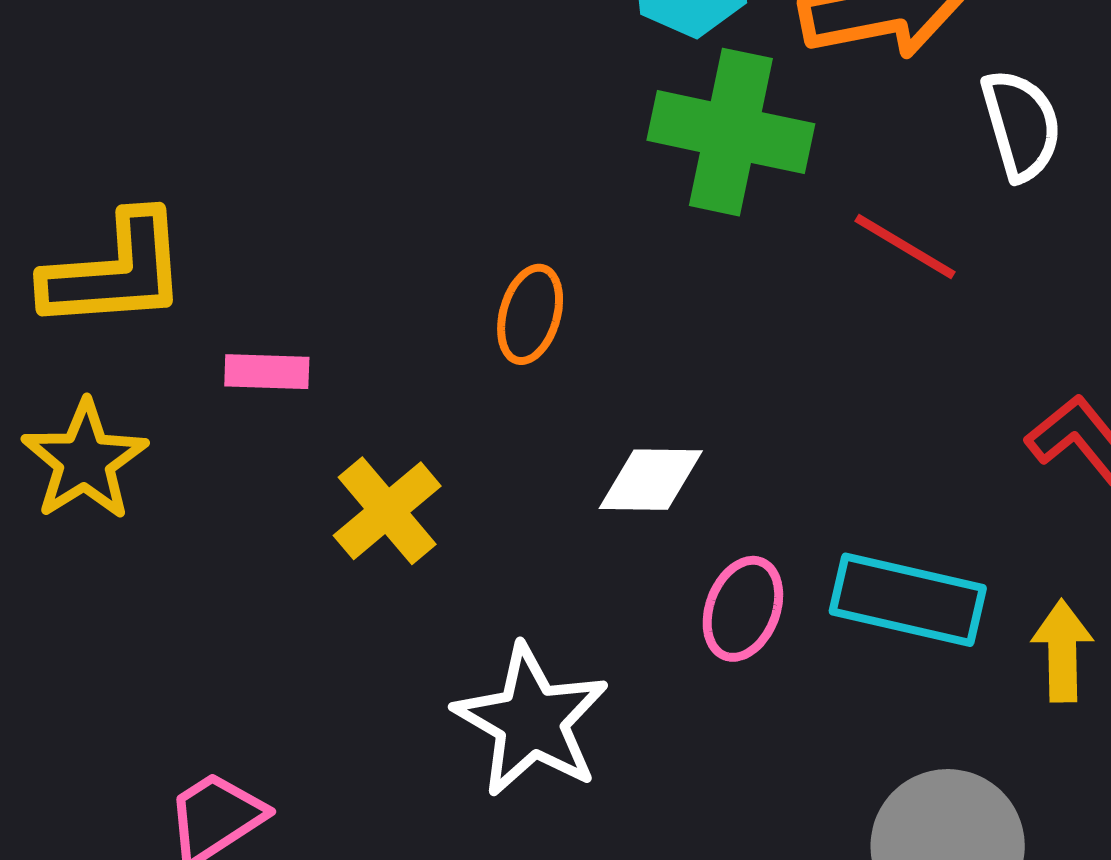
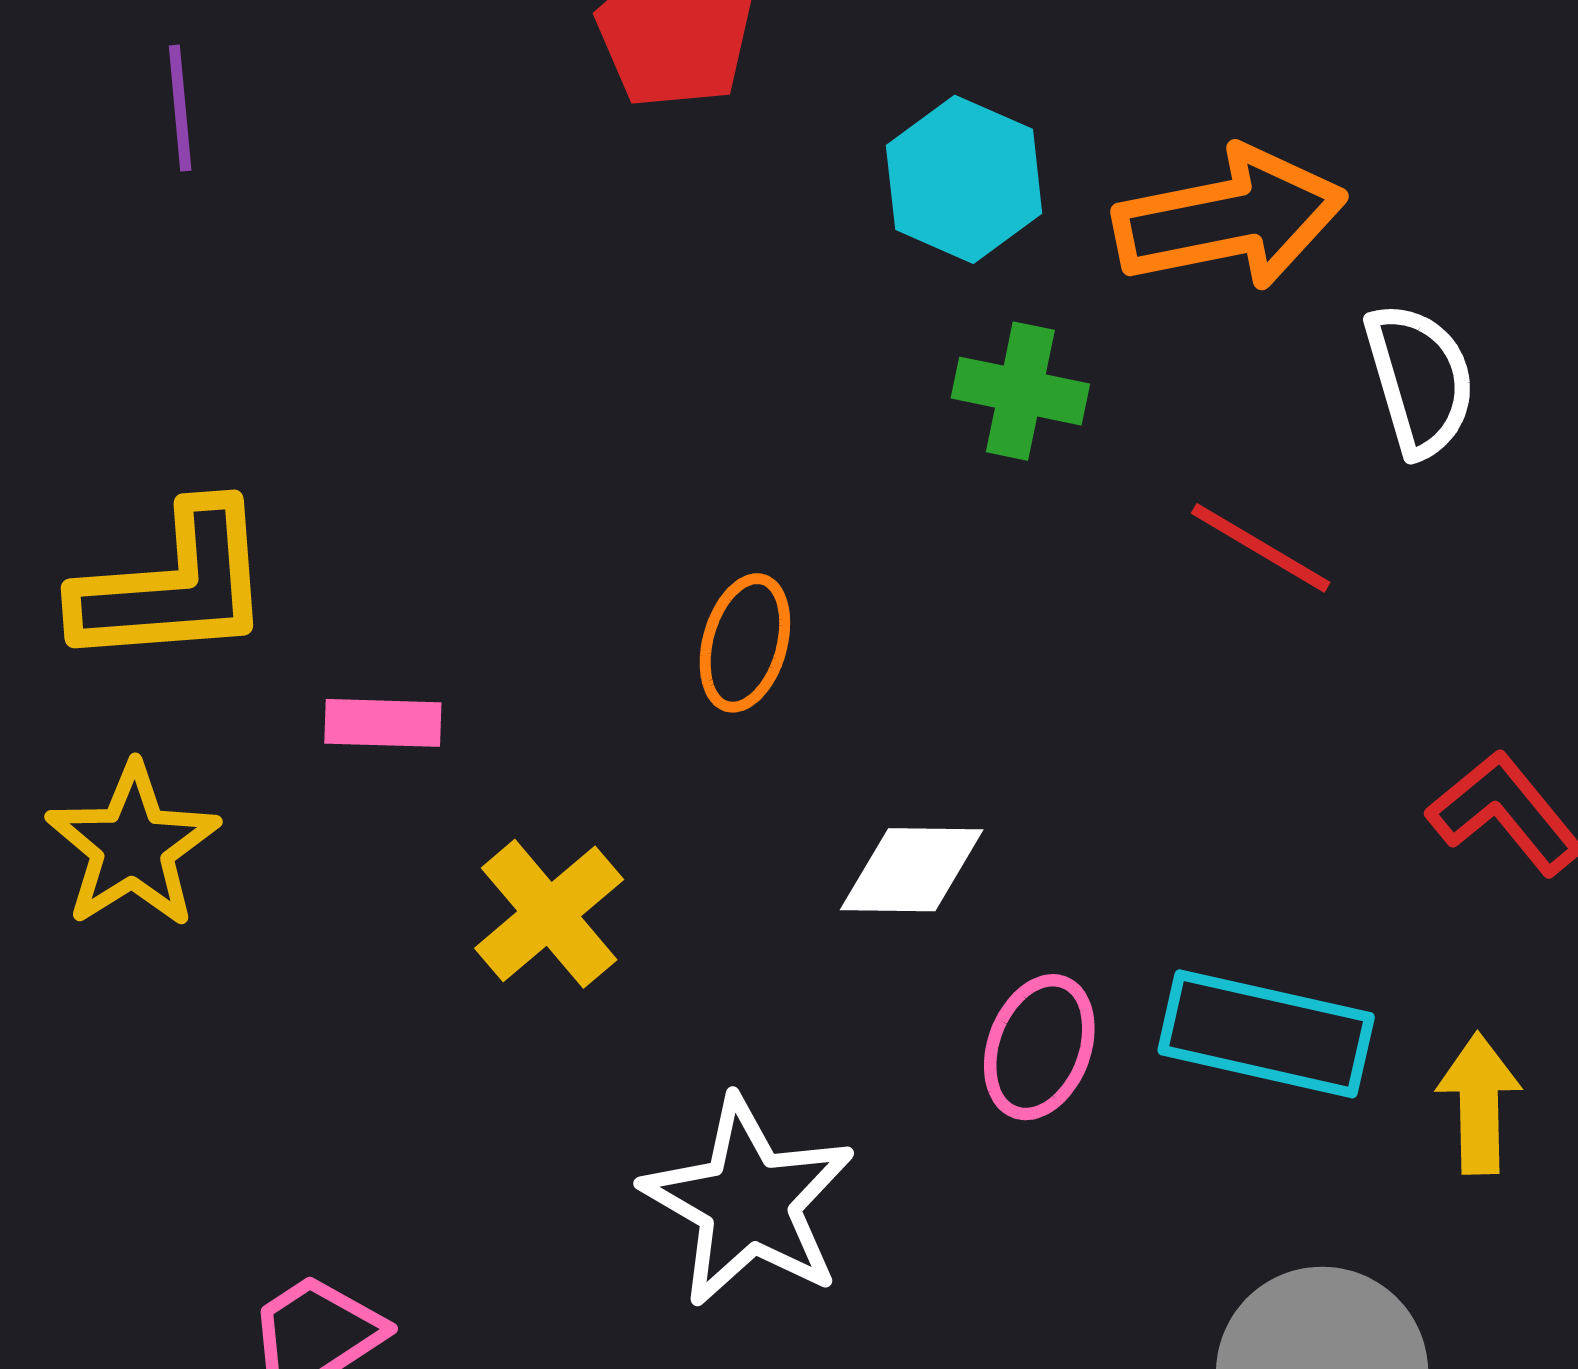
green cross: (731, 132) -> (1020, 391), size x0.6

